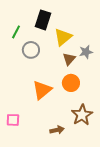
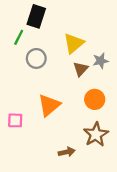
black rectangle: (43, 20) -> (36, 16), moved
orange circle: (71, 83) -> (95, 99), moved
pink square: (13, 120) -> (15, 120), moved

